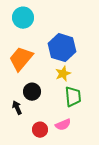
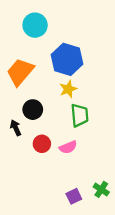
cyan circle: (23, 18) -> (35, 25), moved
red circle: (40, 130) -> (42, 144), moved

